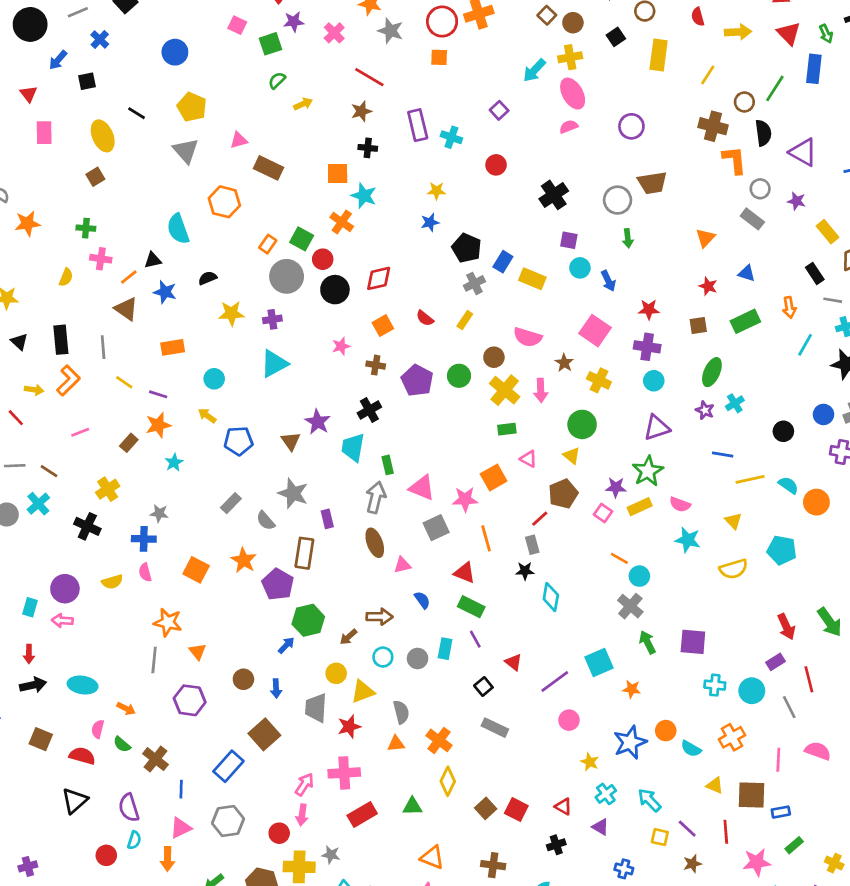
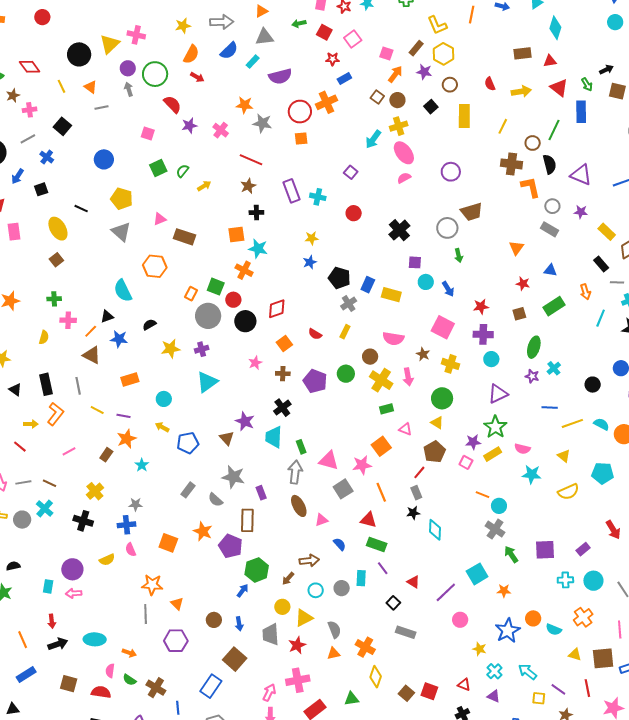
green square: (271, 44) -> (158, 168), moved
purple rectangle: (776, 662) -> (583, 549), moved

